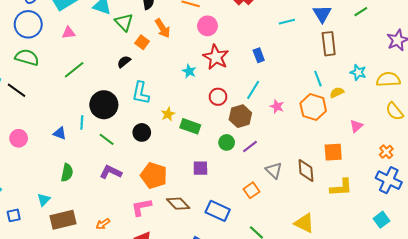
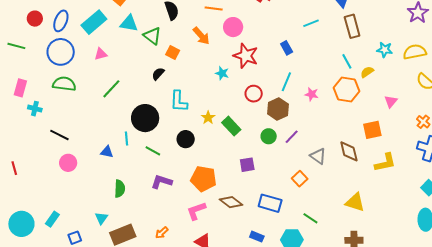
cyan line: (287, 22) -> (311, 23), moved
orange arrow: (163, 28) -> (201, 36), moved
black line: (16, 90) -> (59, 135), moved
green rectangle: (190, 126) -> (231, 126), turned 36

